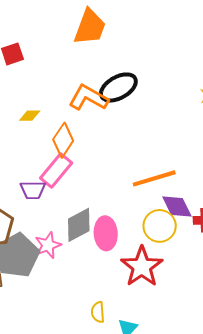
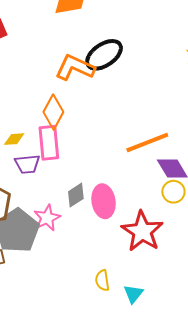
yellow diamond: (30, 116) -> (14, 139), moved
pink rectangle: (56, 171) -> (49, 143), turned -40
gray diamond: (79, 225) -> (76, 195), size x0.7
yellow circle: (160, 226) -> (173, 192), moved, size x0.7

